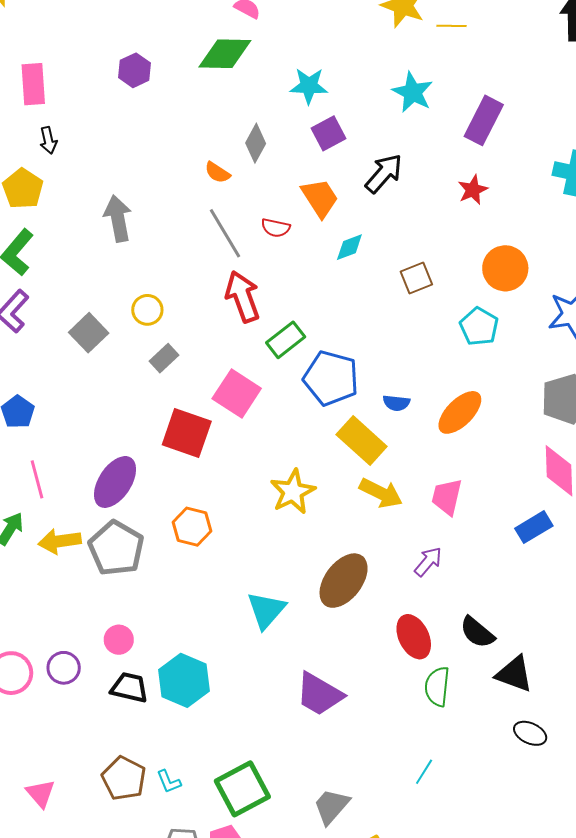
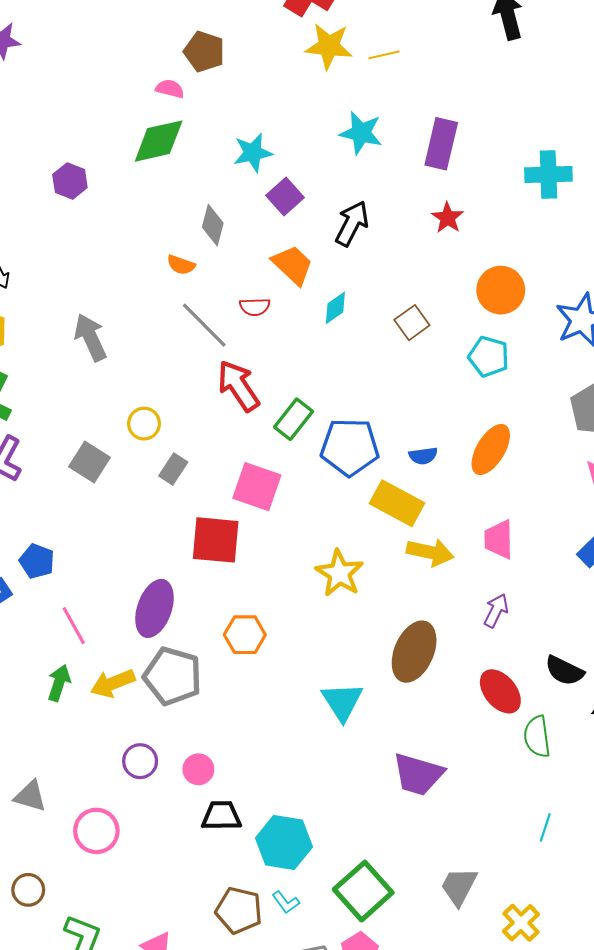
purple circle: (64, 668) -> (140, 761), moved
cyan hexagon: (184, 680) -> (284, 842), moved

